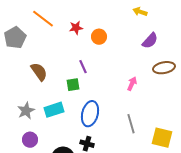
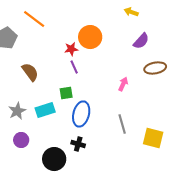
red star: (76, 28) -> (71, 49), moved
orange circle: (99, 37) -> (90, 37), size x1.5
green square: (73, 85) -> (66, 93), moved

